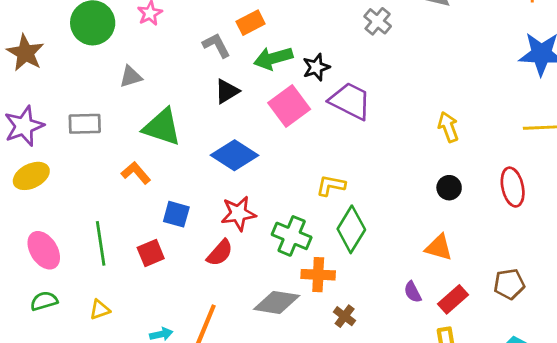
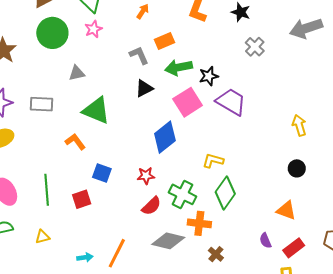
blue diamond: (235, 155) -> (165, 137), moved, turned -76
red star: (238, 213) -> (146, 176), size x0.7
red semicircle: (220, 253) -> (151, 206), moved

